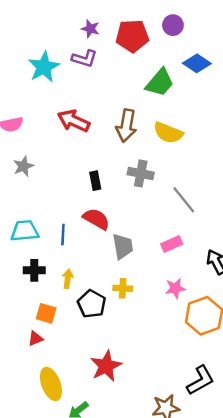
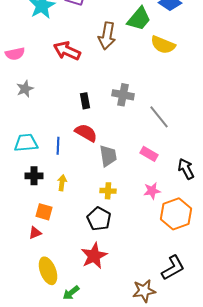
brown arrow: (126, 126) -> (107, 36), moved
yellow semicircle: (168, 133) -> (163, 45), moved
pink rectangle: (172, 244) -> (149, 154), turned 54
black pentagon: (92, 304) -> (99, 219), moved

